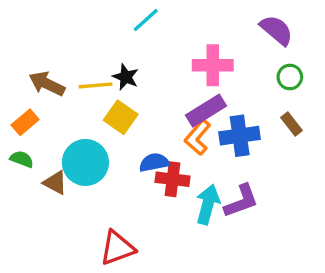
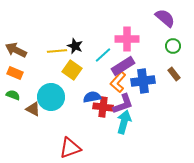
cyan line: (146, 20) -> (103, 55), moved
brown arrow: (47, 84) -> (16, 50), moved
orange rectangle: (25, 122) -> (15, 73), turned 63
purple L-shape: (241, 201) -> (123, 104), moved

